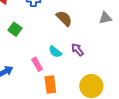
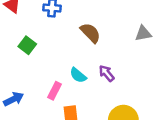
pink rectangle: (37, 64) -> (54, 91), turned 56

